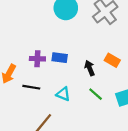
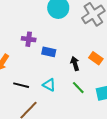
purple cross: (37, 59) -> (29, 39), moved
black line: (31, 87) -> (21, 85), moved

